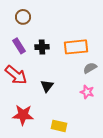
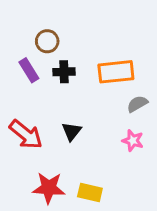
brown circle: (23, 17) -> (47, 41), moved
red arrow: (16, 75) -> (26, 134), moved
red star: (23, 115) -> (49, 188), moved

